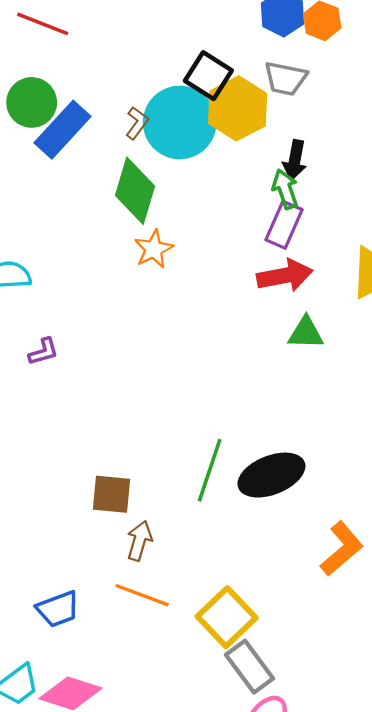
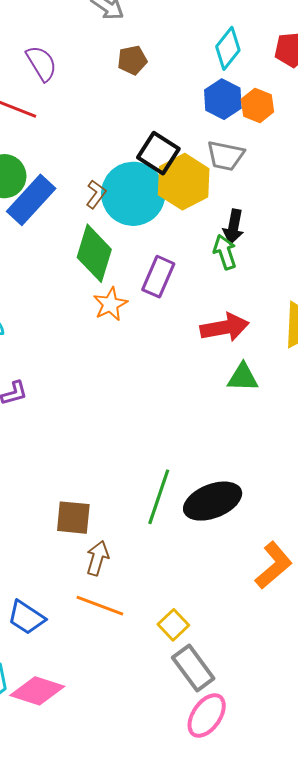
purple rectangle: (284, 225) -> (158, 277), moved
blue trapezoid: (58, 609) -> (26, 617), turned 54
yellow square: (227, 617) -> (173, 625), size x0.6

